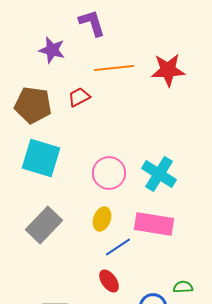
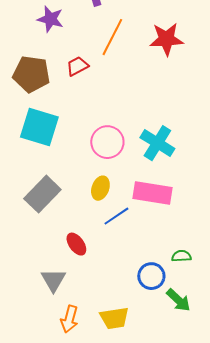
orange line: (114, 68) -> (112, 37), turned -57
red ellipse: (109, 281) -> (76, 244), moved

